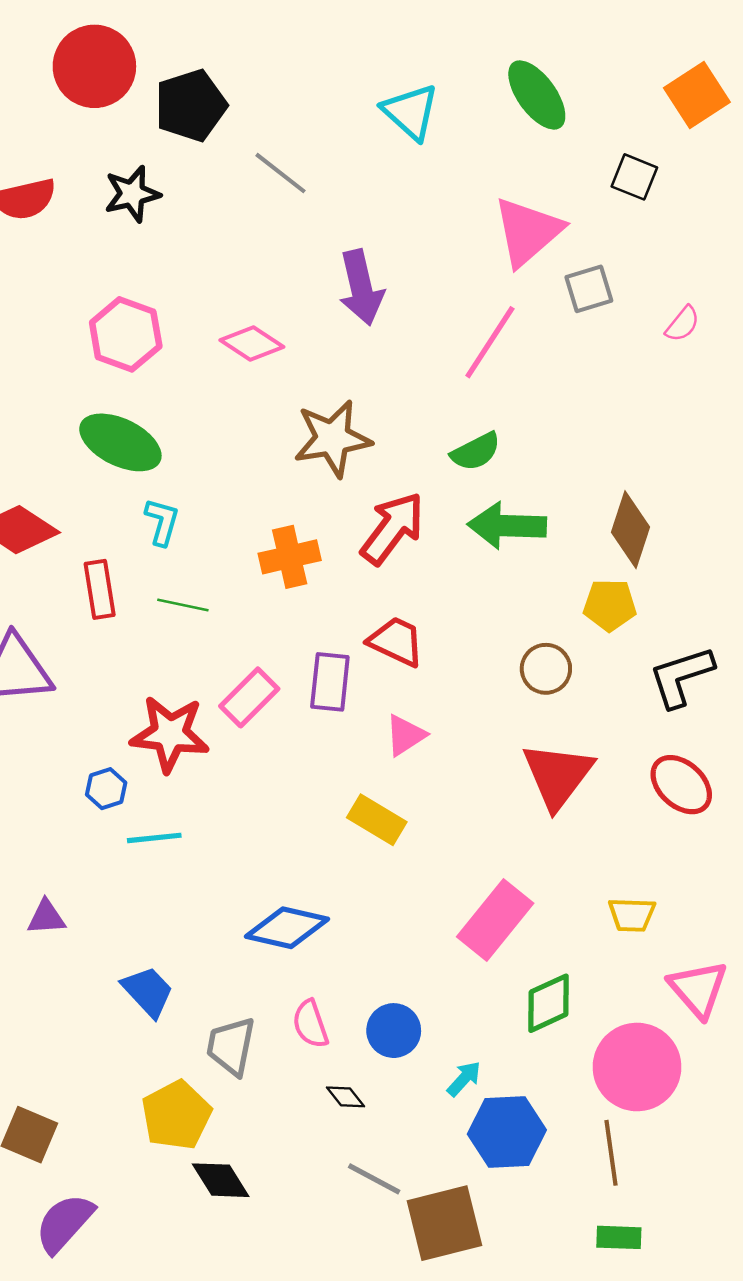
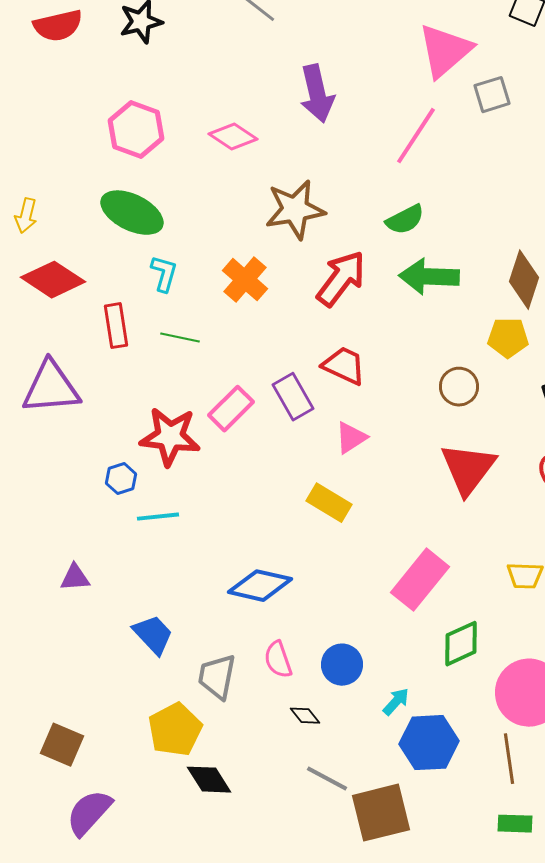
orange cross: (290, 557) -> (245, 280), moved, turned -36
purple rectangle: (330, 682) -> (293, 397), turned -36

